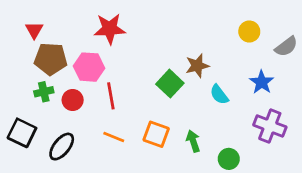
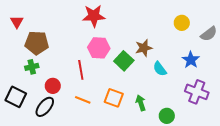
red star: (110, 29) -> (94, 16), moved
red triangle: (34, 30) -> (17, 22), moved
pink hexagon: (89, 67) -> (99, 48), moved
red circle: (73, 100) -> (53, 86), moved

